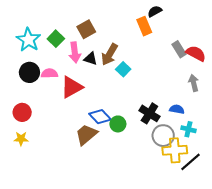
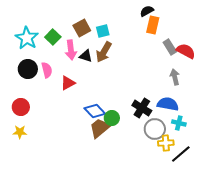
orange rectangle: (144, 26) -> (153, 25), moved, turned 36
cyan square: (123, 69) -> (103, 31), moved, turned 32
pink semicircle: (49, 73) -> (47, 70), turned 77
gray arrow: (194, 83) -> (175, 77), moved
red triangle: (72, 87) -> (68, 83), size x0.7
blue semicircle: (177, 109) -> (168, 104), size x1.5
brown trapezoid: (86, 135) -> (100, 128), moved
yellow cross: (175, 150) -> (166, 143), size x0.7

